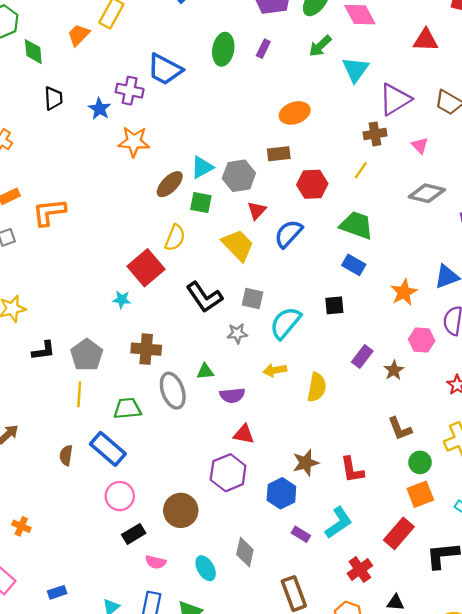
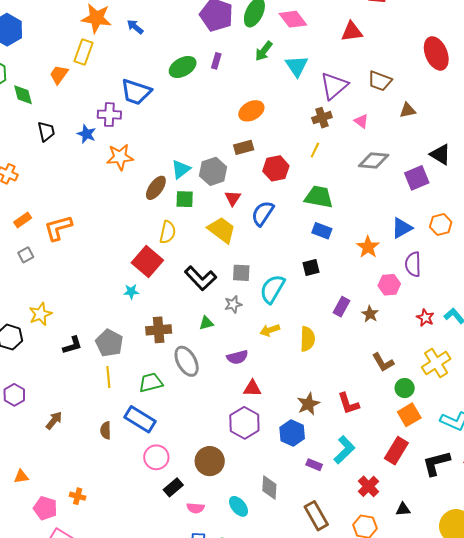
green ellipse: (223, 49) -> (183, 67), turned 60
green triangle: (205, 371) -> (206, 323), moved

